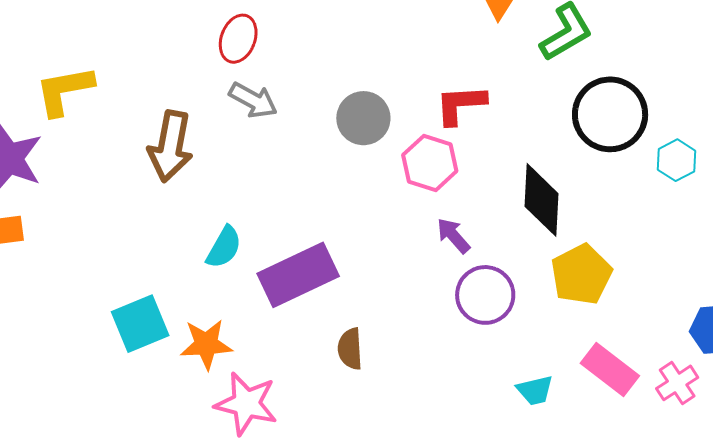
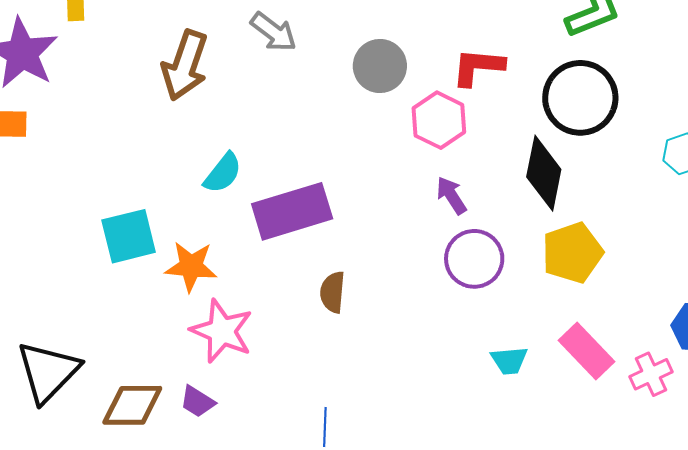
black circle: (610, 114) -> (580, 98), moved

